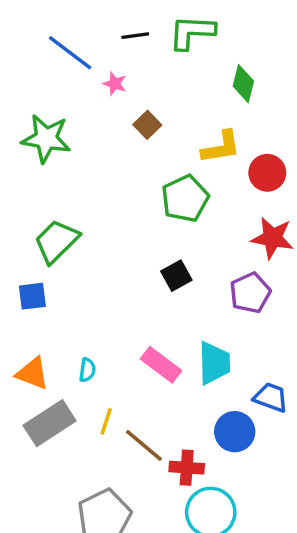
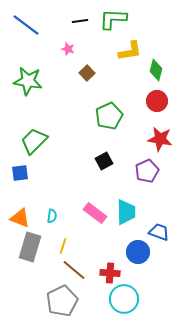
blue line: (70, 53) -> (26, 25), moved
green diamond: (243, 84) -> (156, 70), moved
yellow L-shape: (221, 147) -> (130, 51), moved
gray rectangle: (50, 423) -> (30, 247), turned -40
brown line: (144, 445) -> (74, 270), moved

